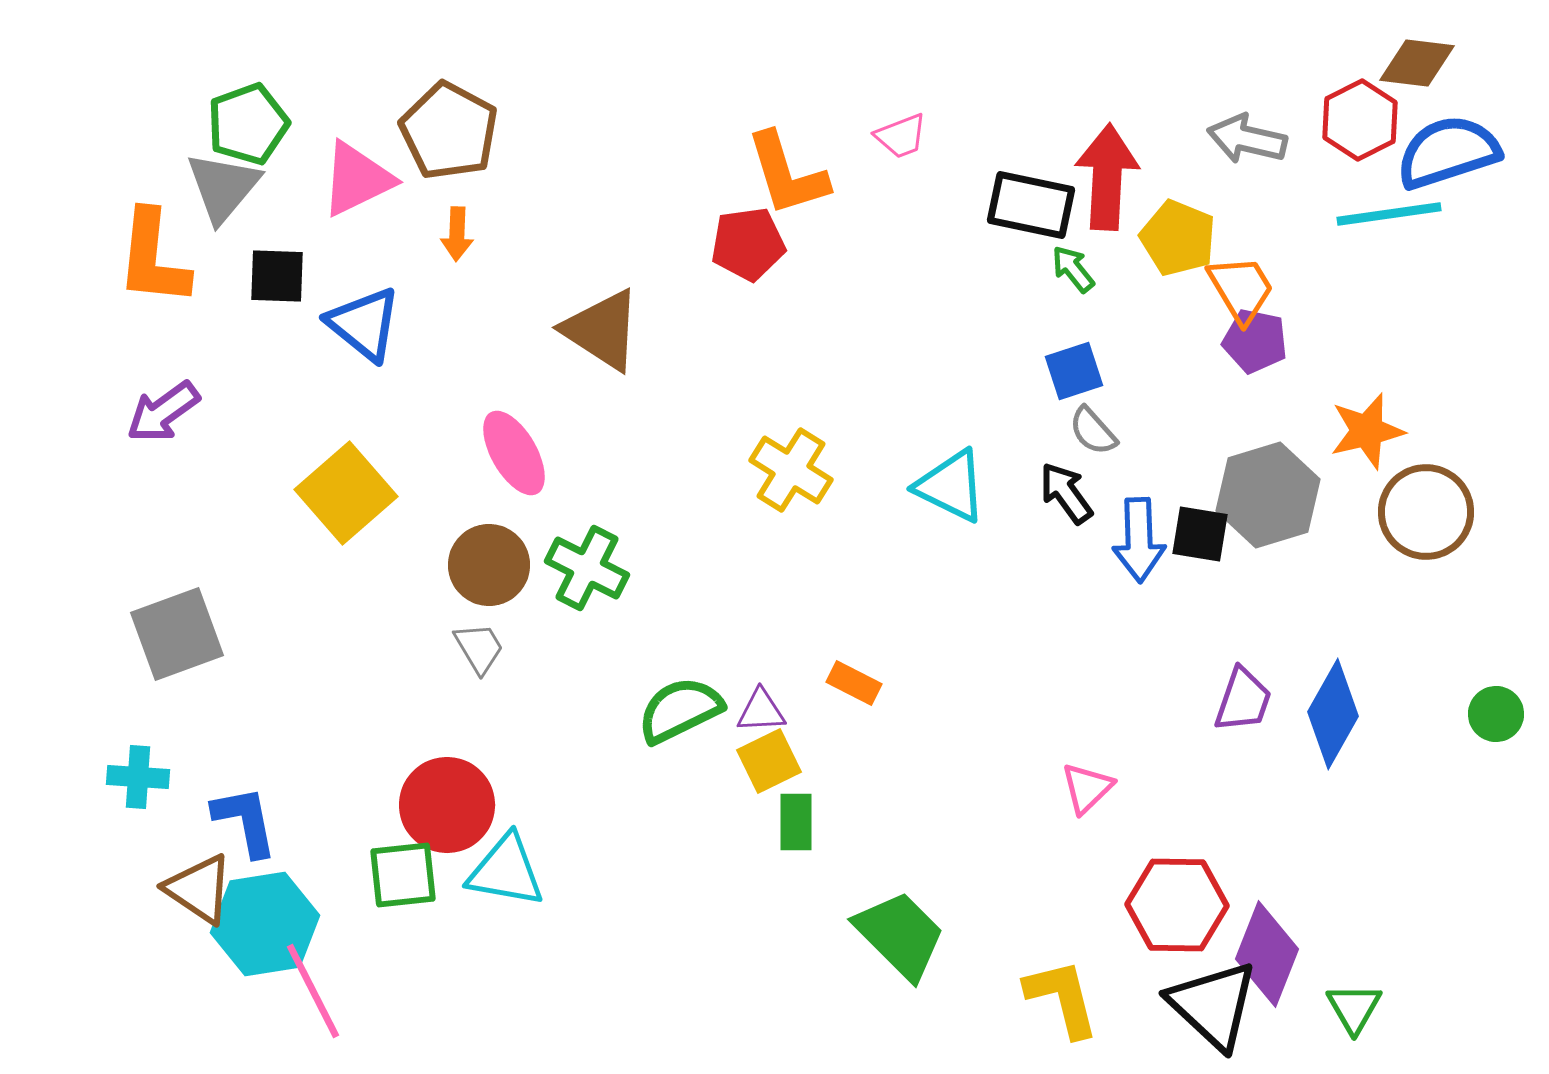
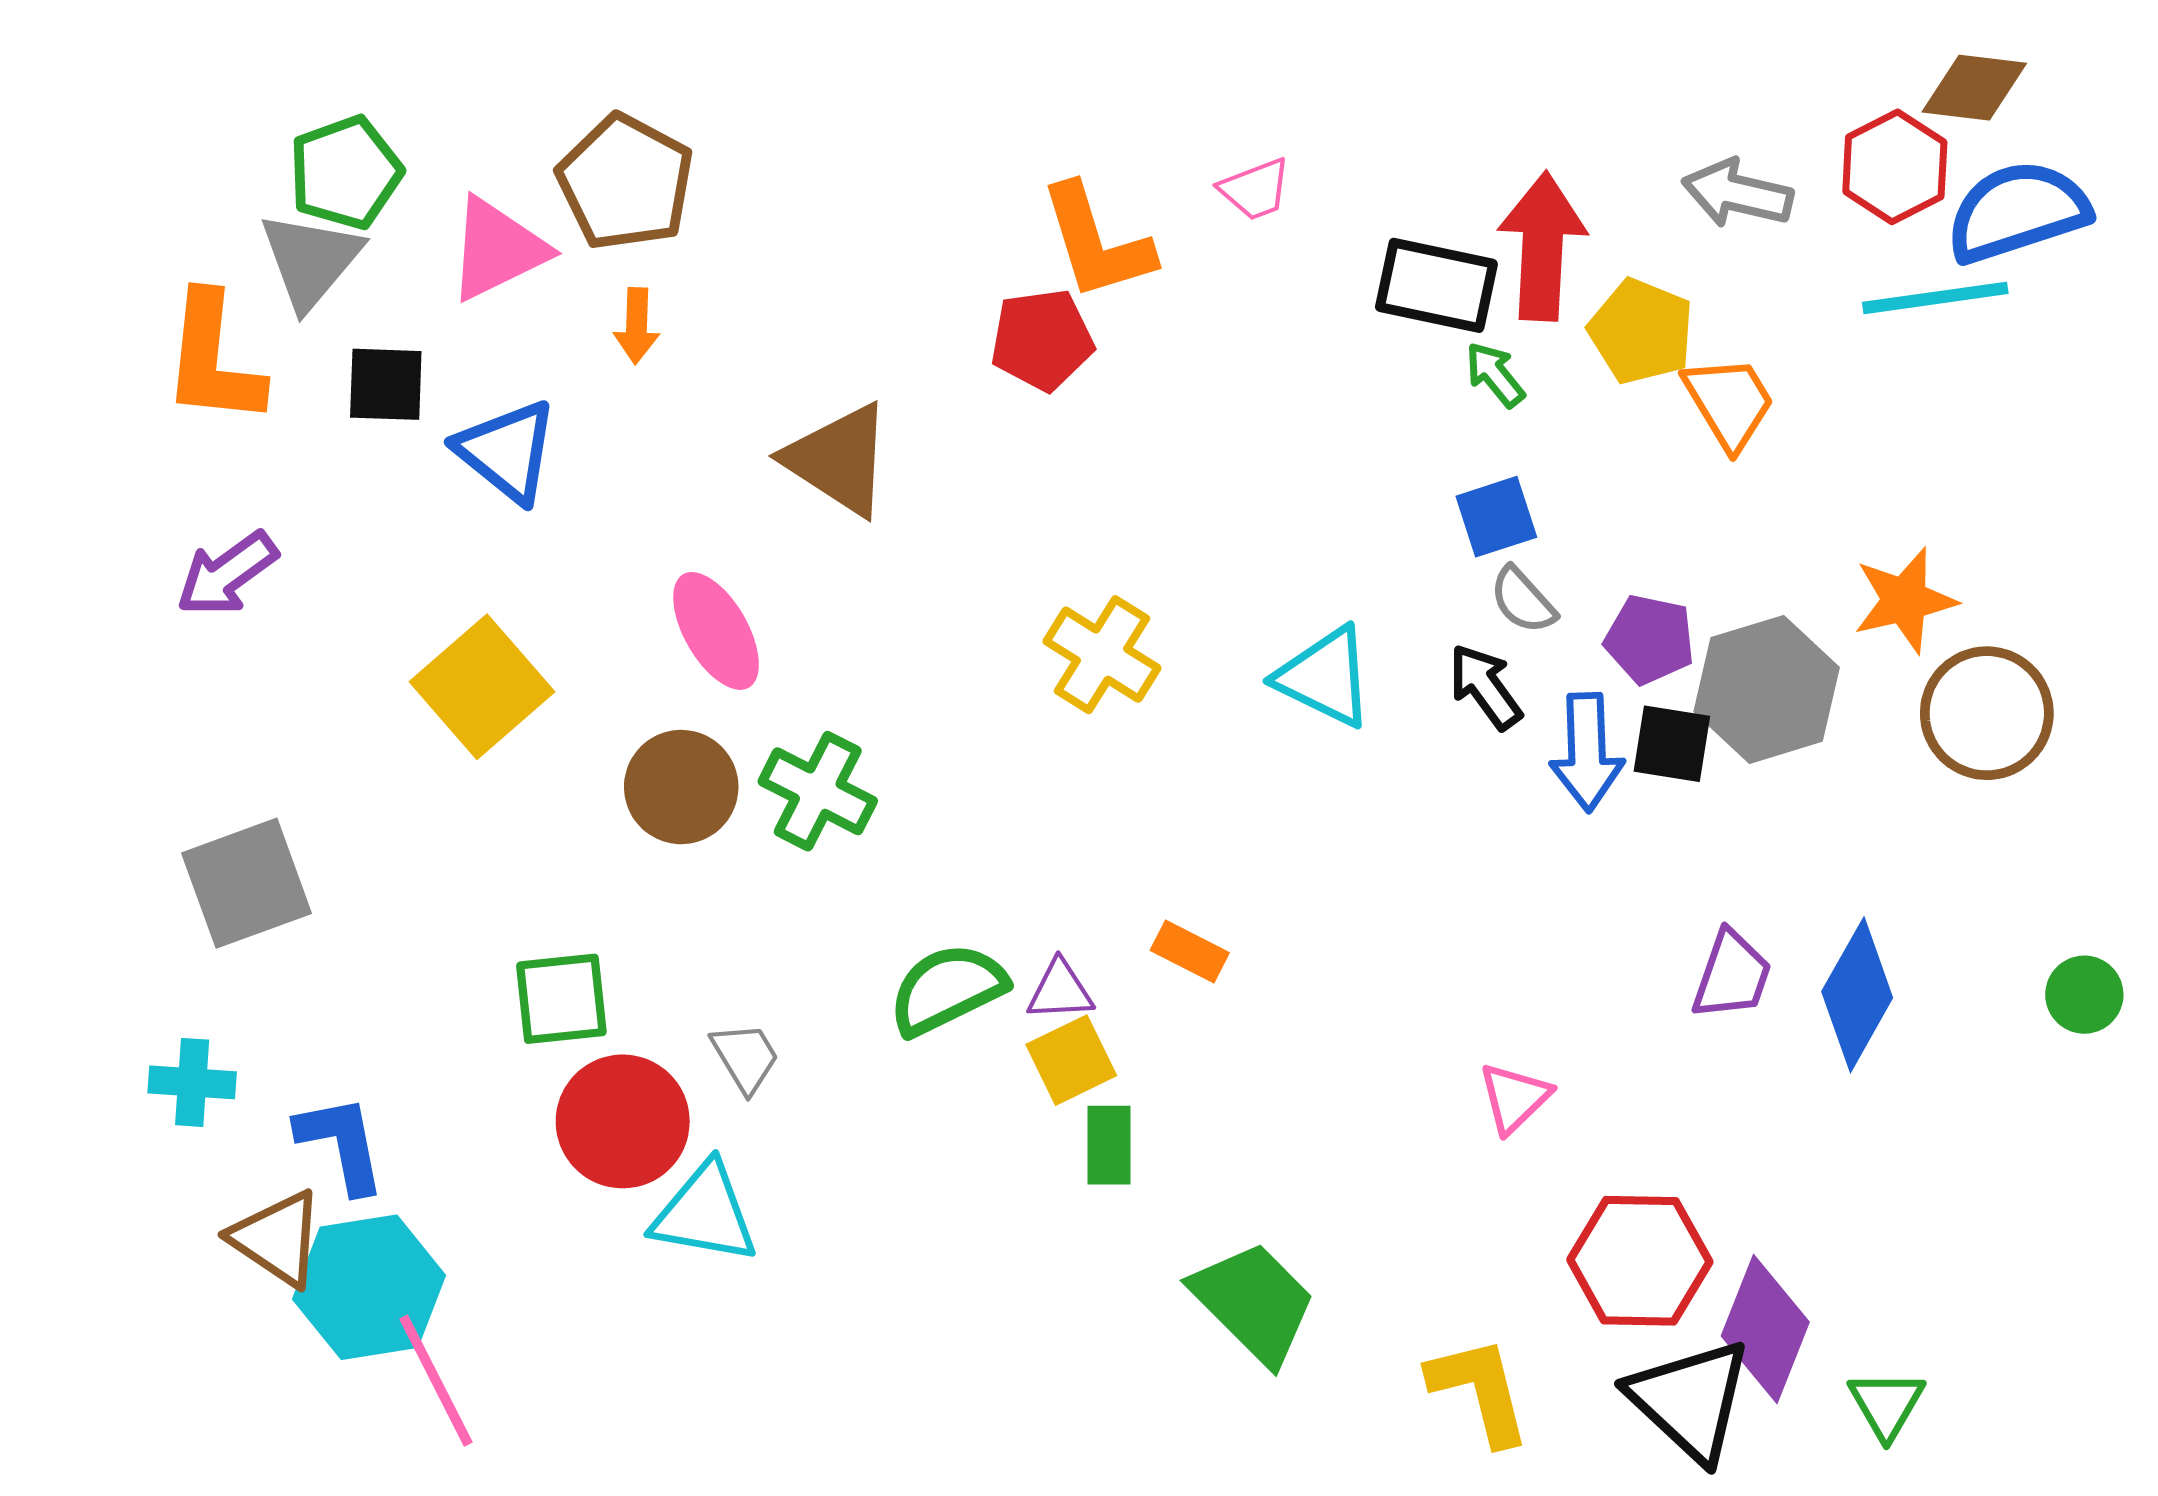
purple pentagon: (1255, 341) -> (1650, 639), moved
gray trapezoid: (479, 648) -> (745, 1057), moved
green square: (403, 875) -> (561, 999), moved

